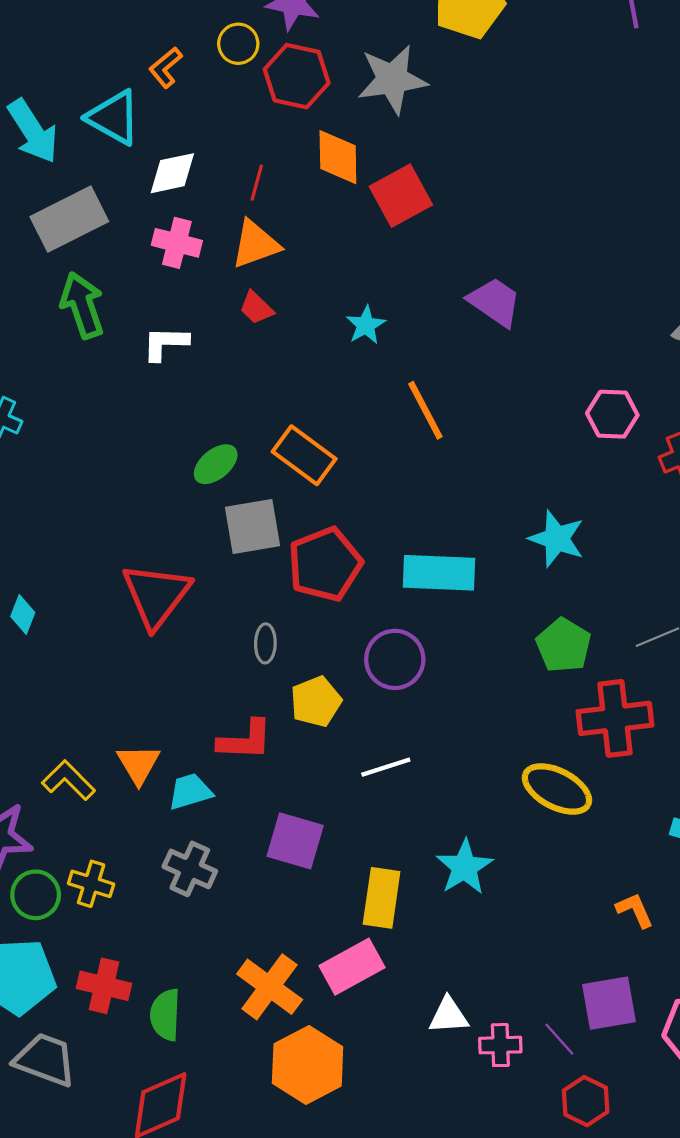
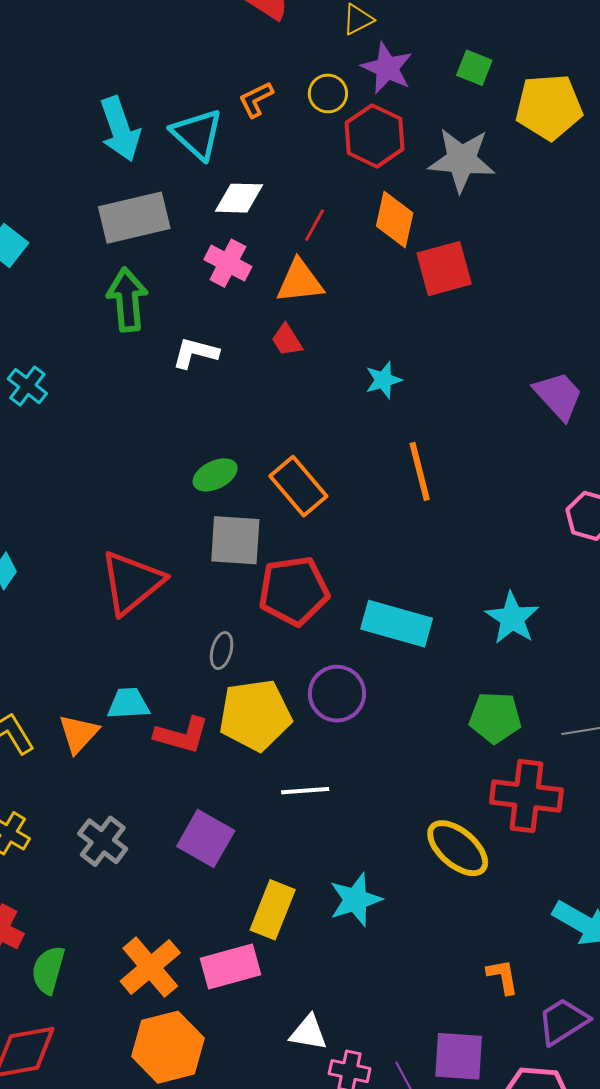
purple trapezoid: (495, 302) -> (558, 396), moved
green pentagon: (564, 645) -> (495, 718), turned 30
yellow pentagon: (316, 702) -> (255, 715), size x1.5
cyan trapezoid: (190, 791) -> (128, 704), moved

